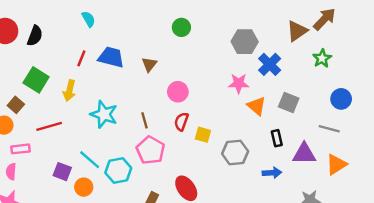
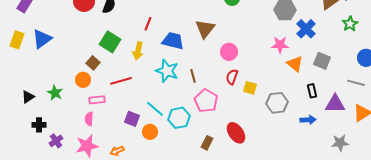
blue trapezoid: (111, 57) -> (173, 41), moved
brown triangle: (149, 64) -> (205, 29), size x1.5
brown line: (144, 120) -> (193, 76), moved

